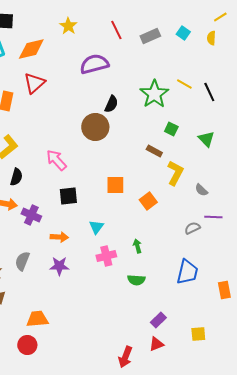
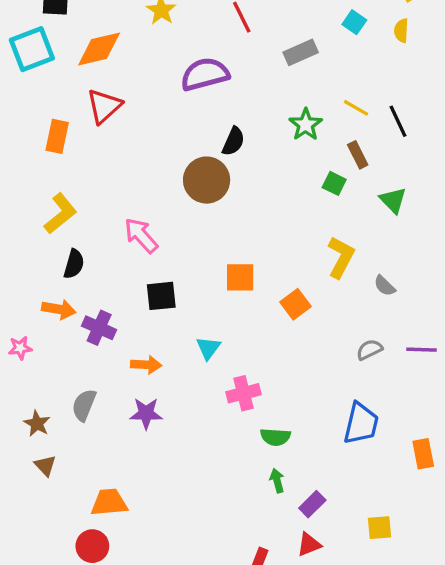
gray rectangle: (150, 36) -> (301, 52), moved
green star: (154, 94) -> (306, 125), size x0.7
brown rectangle: (154, 151) -> (358, 155), moved, turned 35
purple line: (213, 217) -> (421, 350), moved
green arrow: (137, 246) -> (277, 481), moved
pink cross: (106, 256) -> (243, 393), moved

